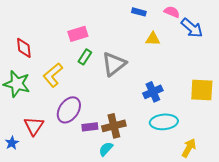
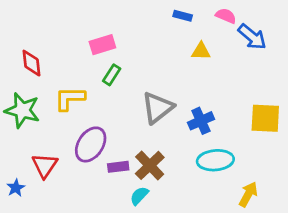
gray triangle: (114, 64) -> (158, 108), moved
yellow L-shape: (53, 75) -> (70, 99), turned 40
brown cross: (114, 126) -> (150, 165), turned -30

